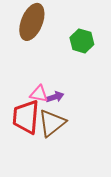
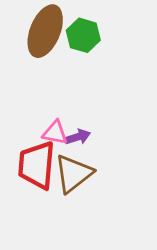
green hexagon: (82, 41) -> (83, 35), moved

